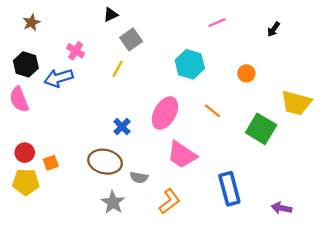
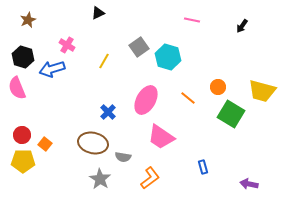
pink line: (217, 23) -> (192, 20), turned 35
gray square: (131, 39) -> (139, 47), moved
orange circle: (246, 73) -> (218, 87), moved
orange square: (51, 163) -> (45, 144), turned -32
blue rectangle: (229, 189) -> (203, 167), size x0.5

